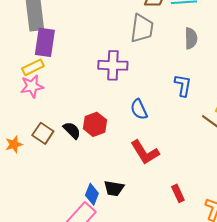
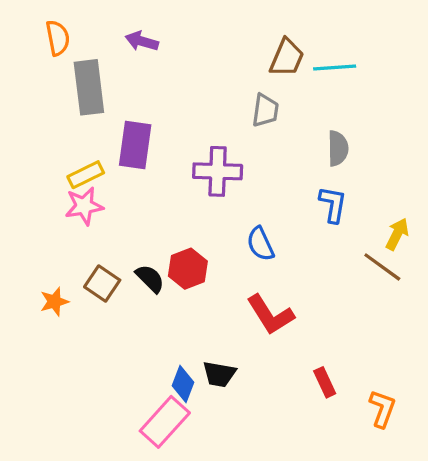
gray trapezoid: (142, 28) -> (265, 110), size x0.7
gray semicircle: (191, 38) -> (338, 148), moved
purple rectangle: (45, 42) -> (135, 145), moved

